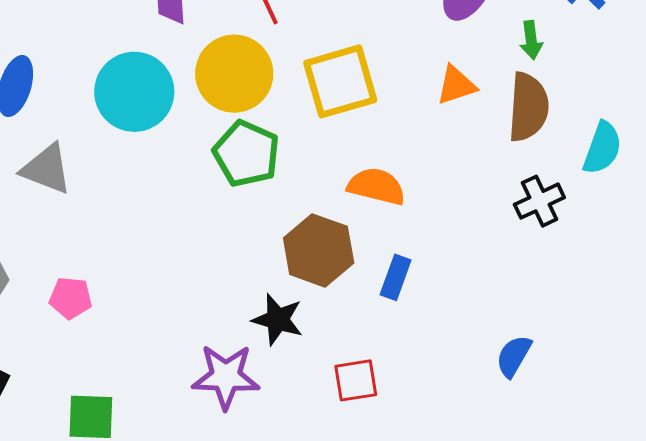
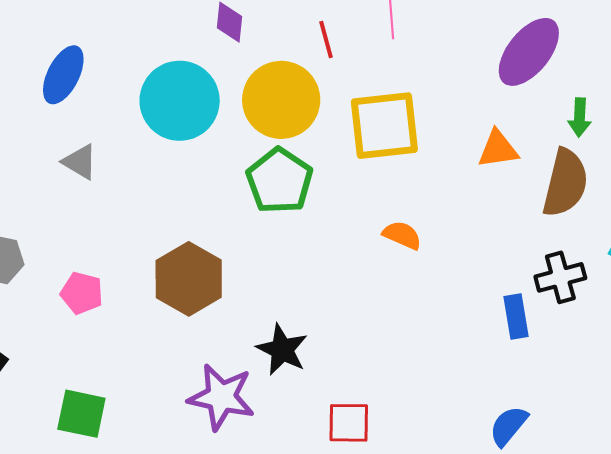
gray triangle: (46, 169) -> (80, 162), size x0.7
orange semicircle: (376, 186) -> (402, 235), size x0.7
brown hexagon: (319, 250) -> (189, 279), moved
blue rectangle: (396, 277) -> (516, 317), moved, turned -39

